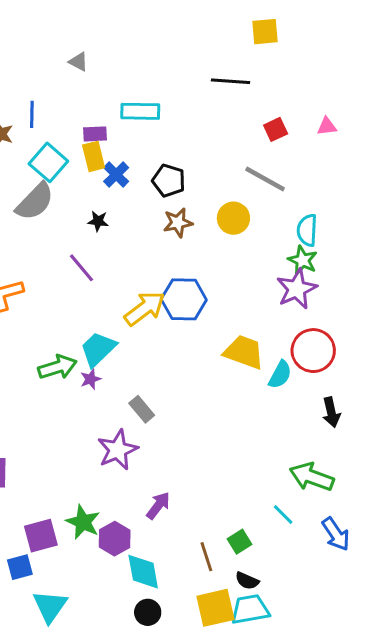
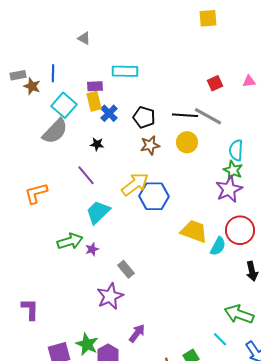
black line: (230, 81) -> (185, 115), moved
yellow arrow: (145, 308) -> (135, 184), moved
cyan trapezoid: (98, 349) -> (98, 212), moved

